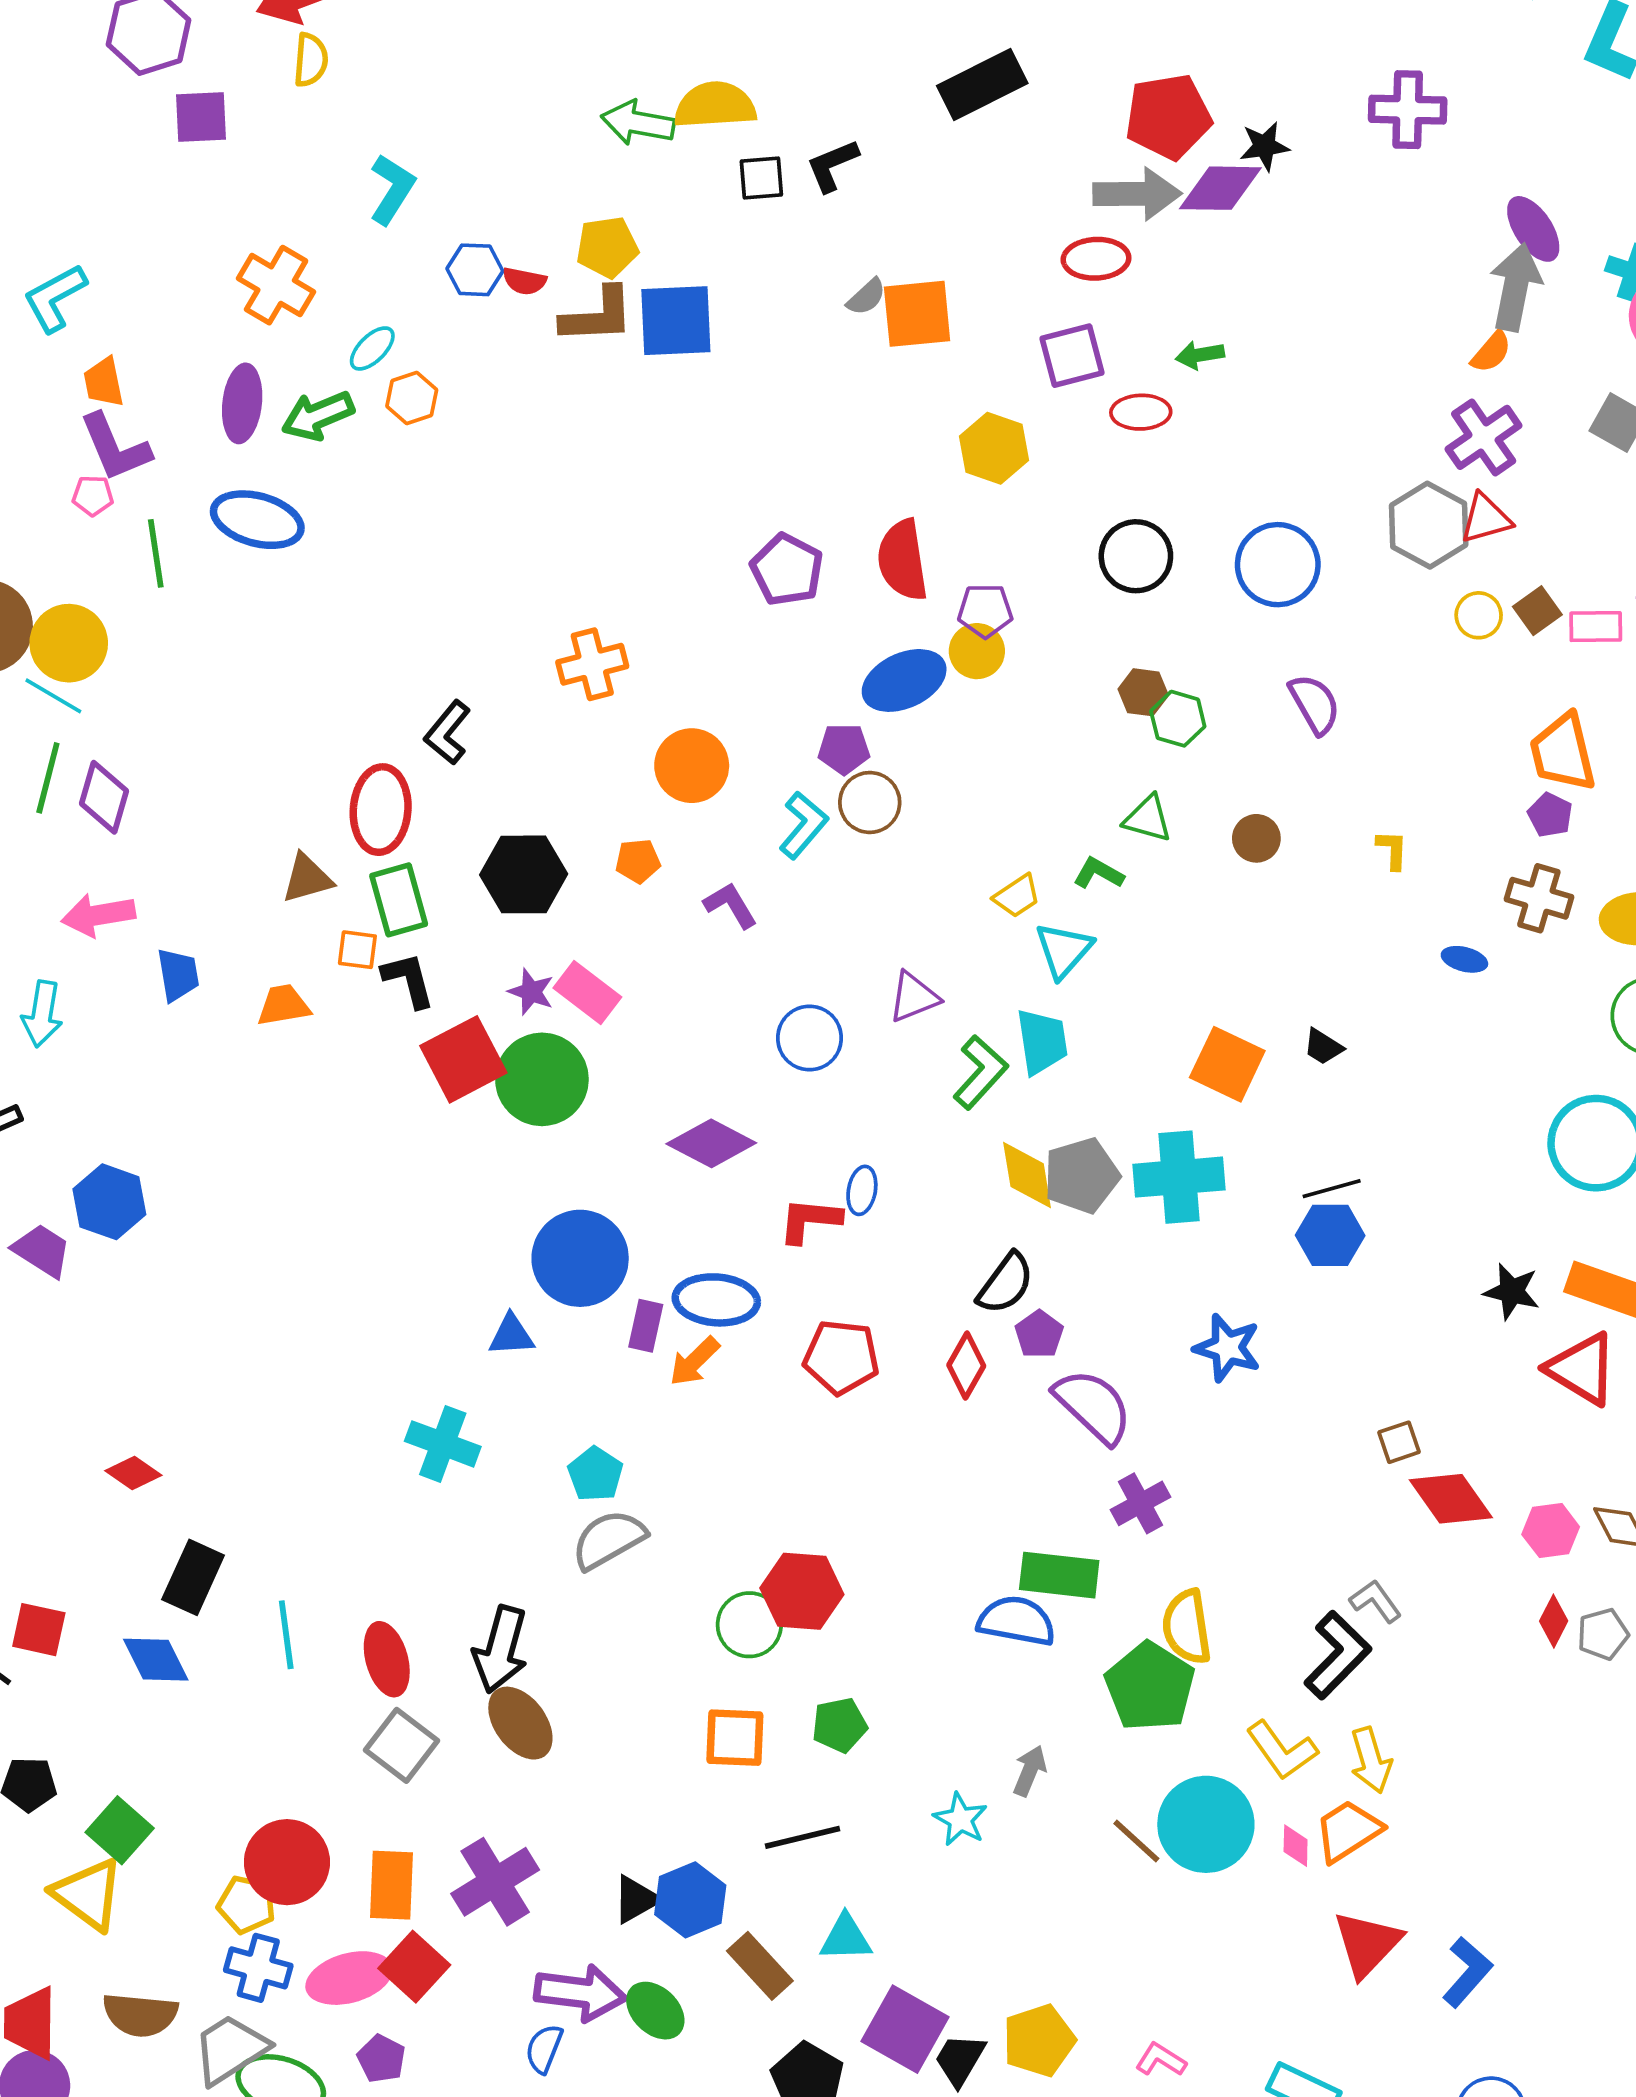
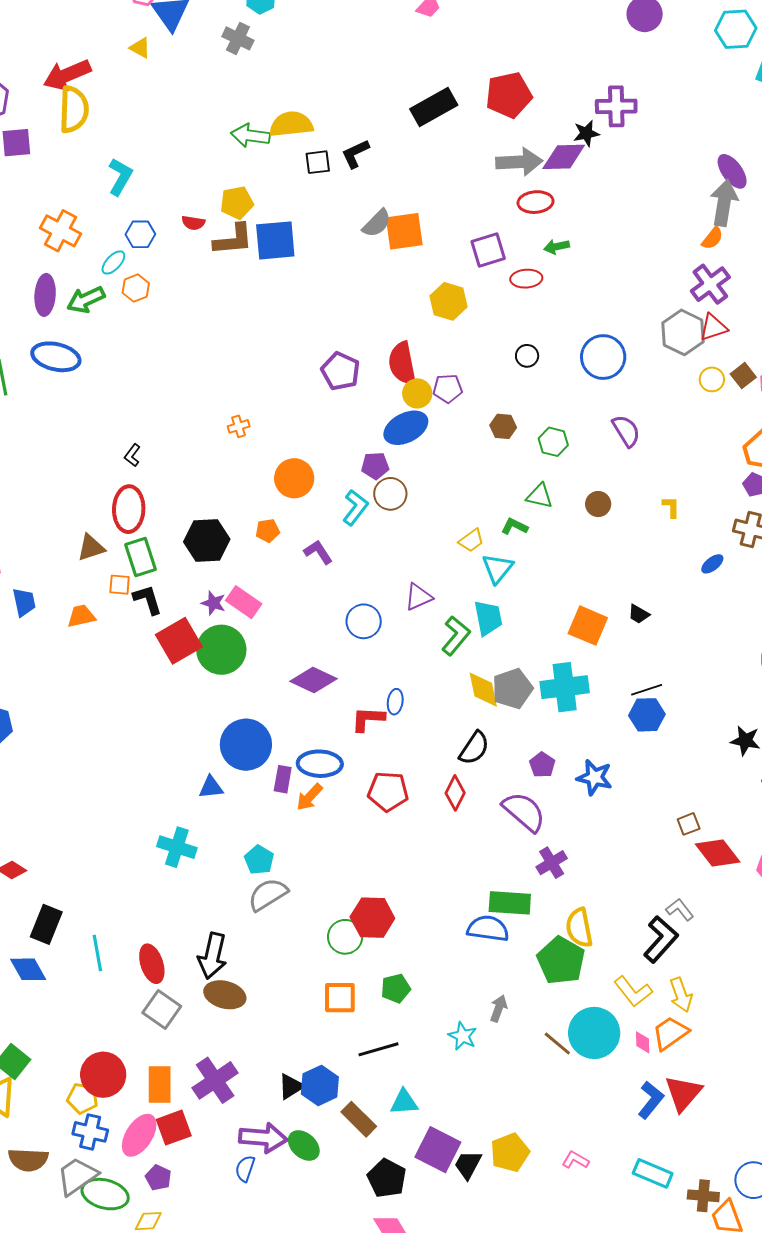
yellow semicircle: (311, 60) -> (74, 109), size x1.6
purple cross: (1408, 110) -> (616, 106), moved
red pentagon: (1168, 117) -> (509, 95), moved
red ellipse: (1096, 259) -> (536, 202), moved
blue hexagon: (475, 270) -> (140, 234), moved
gray semicircle: (866, 297) -> (377, 223), size x1.4
black circle: (1136, 556) -> (527, 356), size x0.6
yellow circle: (977, 651) -> (417, 393), moved
orange cross: (592, 664) -> (239, 426), size x0.6
brown hexagon: (1143, 692) -> (503, 426), moved
black L-shape: (447, 733) -> (132, 455), moved, size x0.7
blue ellipse: (1464, 959) -> (712, 564), turned -50
purple pentagon: (1039, 1334) -> (542, 765), moved
brown ellipse: (520, 1723) -> (225, 995), turned -36
red square: (414, 1967) -> (174, 1128), turned 30
blue L-shape: (1467, 1972) -> (651, 1100), moved
pink ellipse: (349, 1978) -> (139, 1135), turned -39

